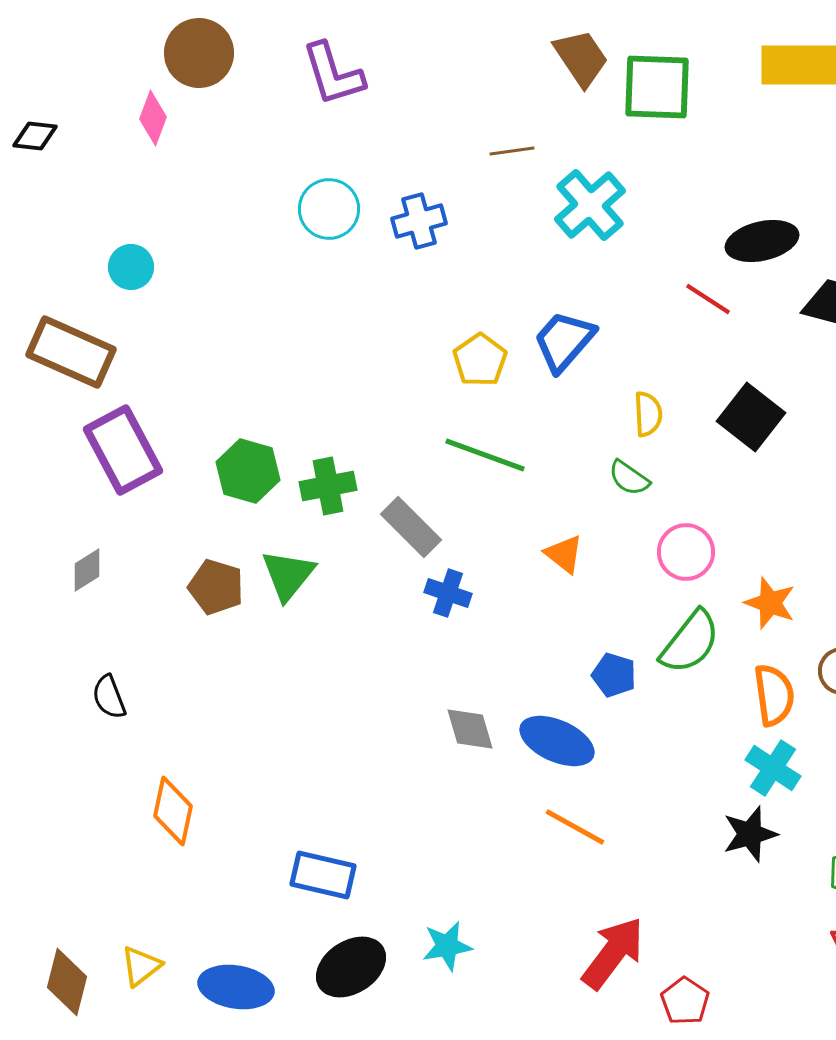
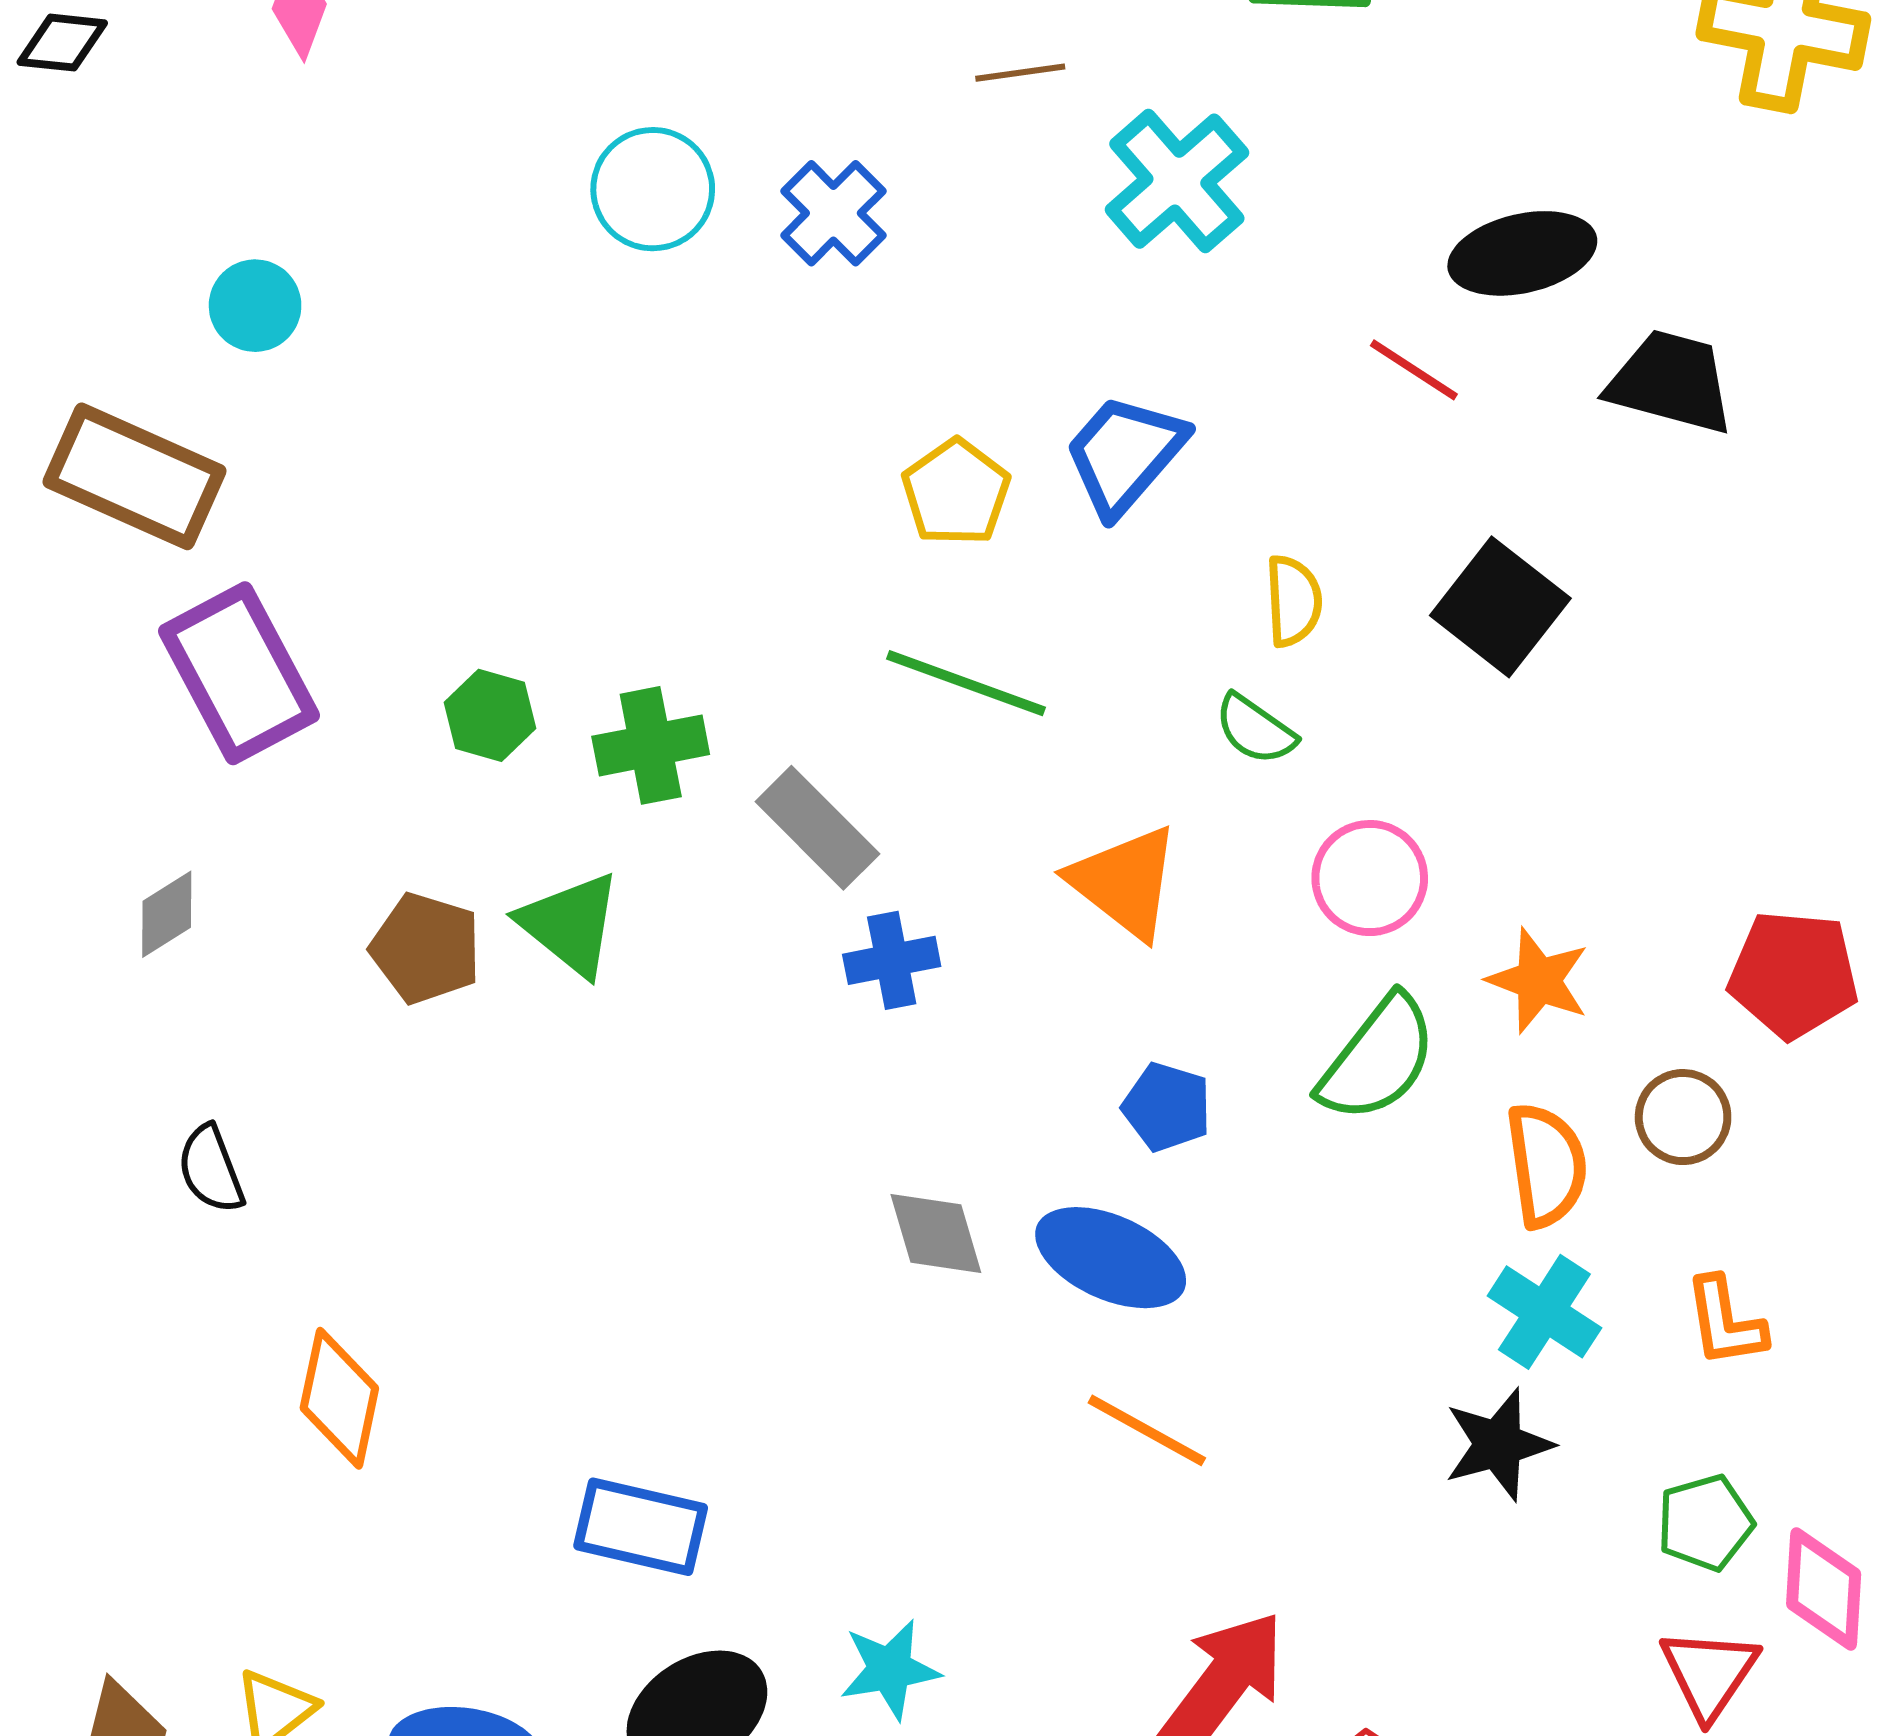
blue cross: (419, 221) -> (833, 213), turned -30
green hexagon: (248, 471) -> (490, 715), size x0.7
orange triangle: (564, 554) -> (1125, 882), size x1.5
green triangle: (288, 575) -> (570, 924), turned -30
blue cross: (448, 593) -> (892, 960), turned -30
blue pentagon: (614, 675) -> (1167, 1107), moved

